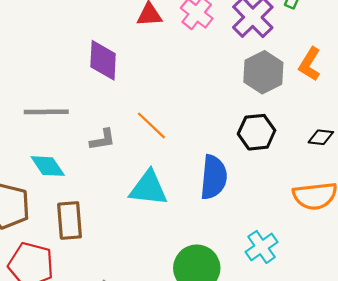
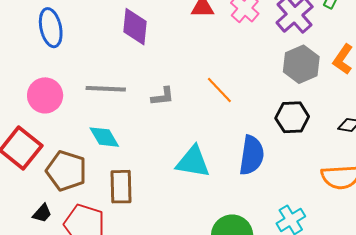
purple diamond: (103, 60) -> (135, 27), moved
orange line: (151, 125) -> (219, 90), moved
gray L-shape: (103, 140) -> (163, 96), moved

